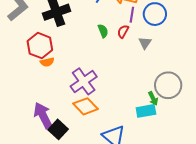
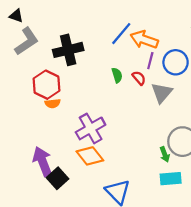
red semicircle: (123, 31) -> (139, 78), turned 104
gray triangle: (145, 43) -> (162, 93), size x1.5
cyan rectangle: (146, 111) -> (171, 179), moved

